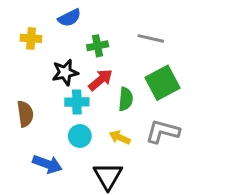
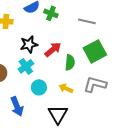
green cross: (98, 46) -> (51, 13), moved, turned 32
cyan cross: (77, 102) -> (26, 66), moved, turned -35
blue arrow: (47, 164) -> (17, 106), turned 48

